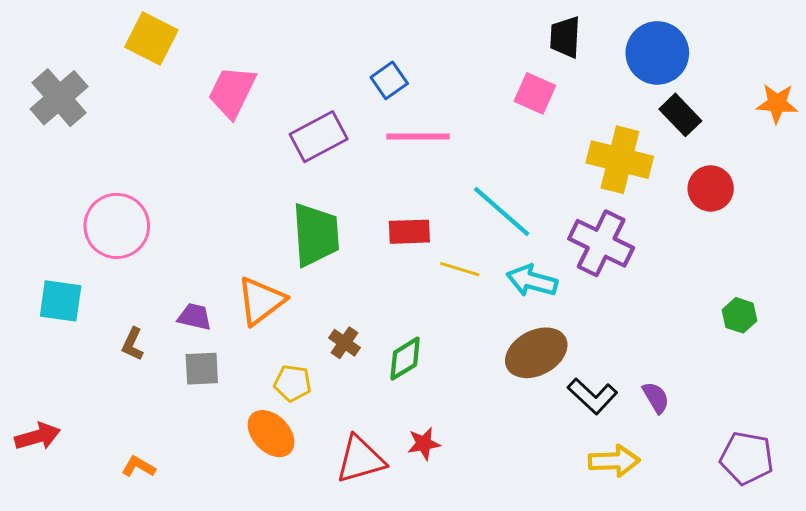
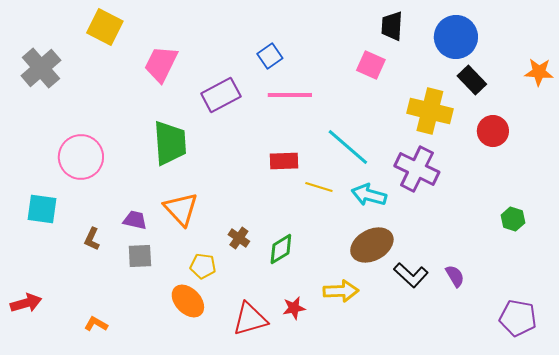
green trapezoid: (316, 235) -> (170, 143), moved
orange triangle: (261, 301) -> (181, 209), turned -36
yellow arrow: (614, 461) -> (341, 291), moved

